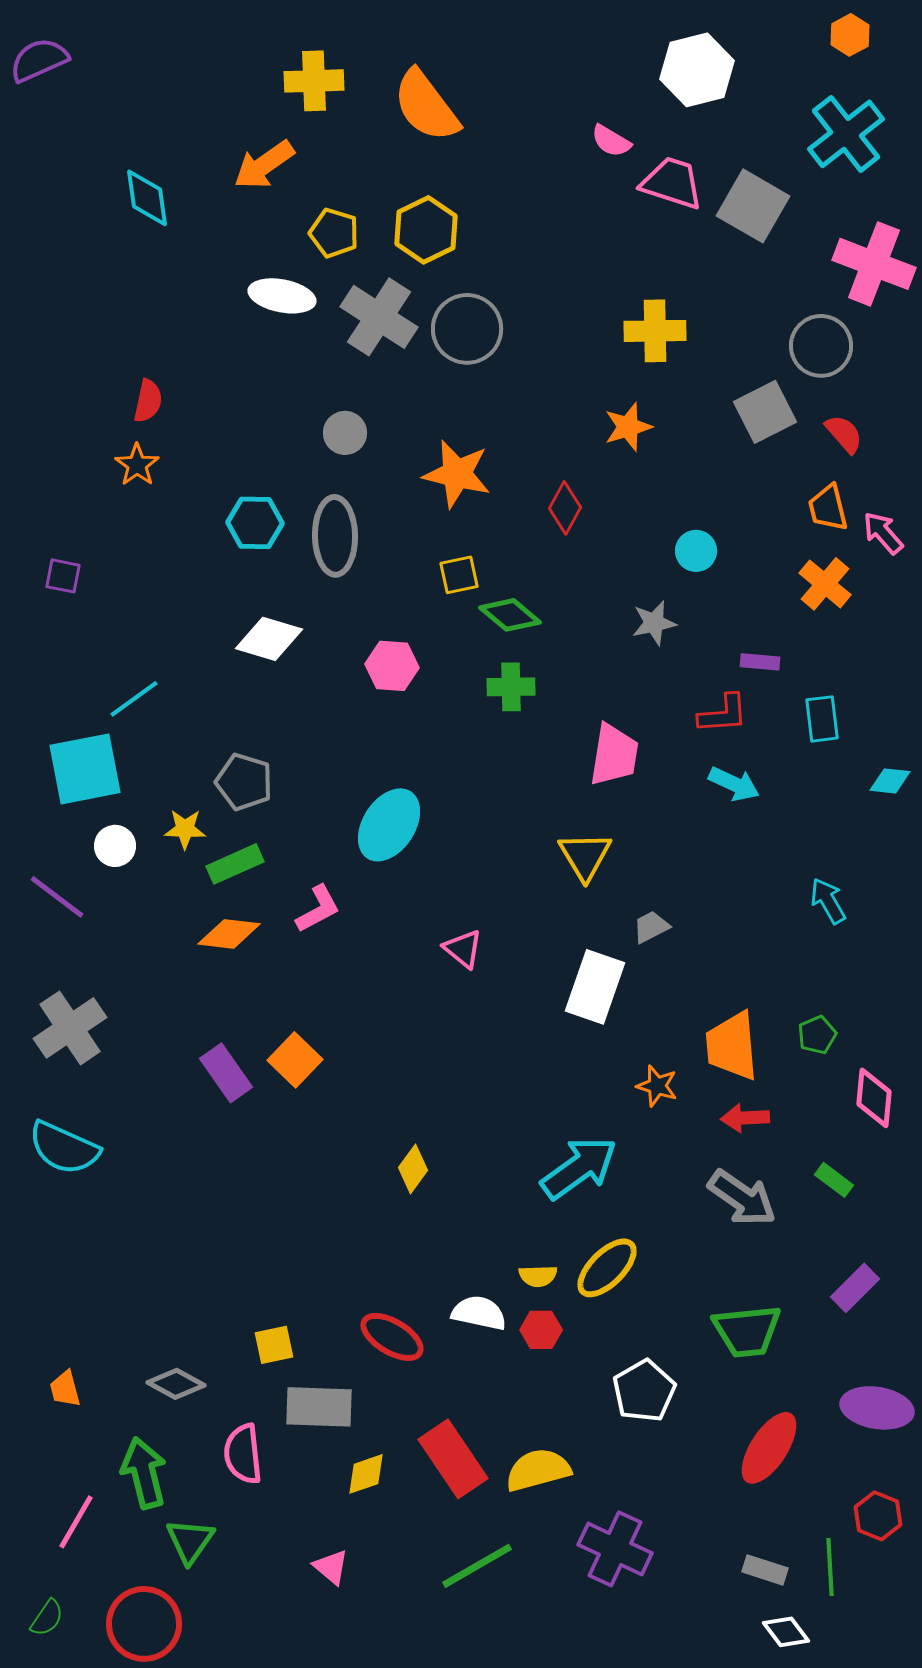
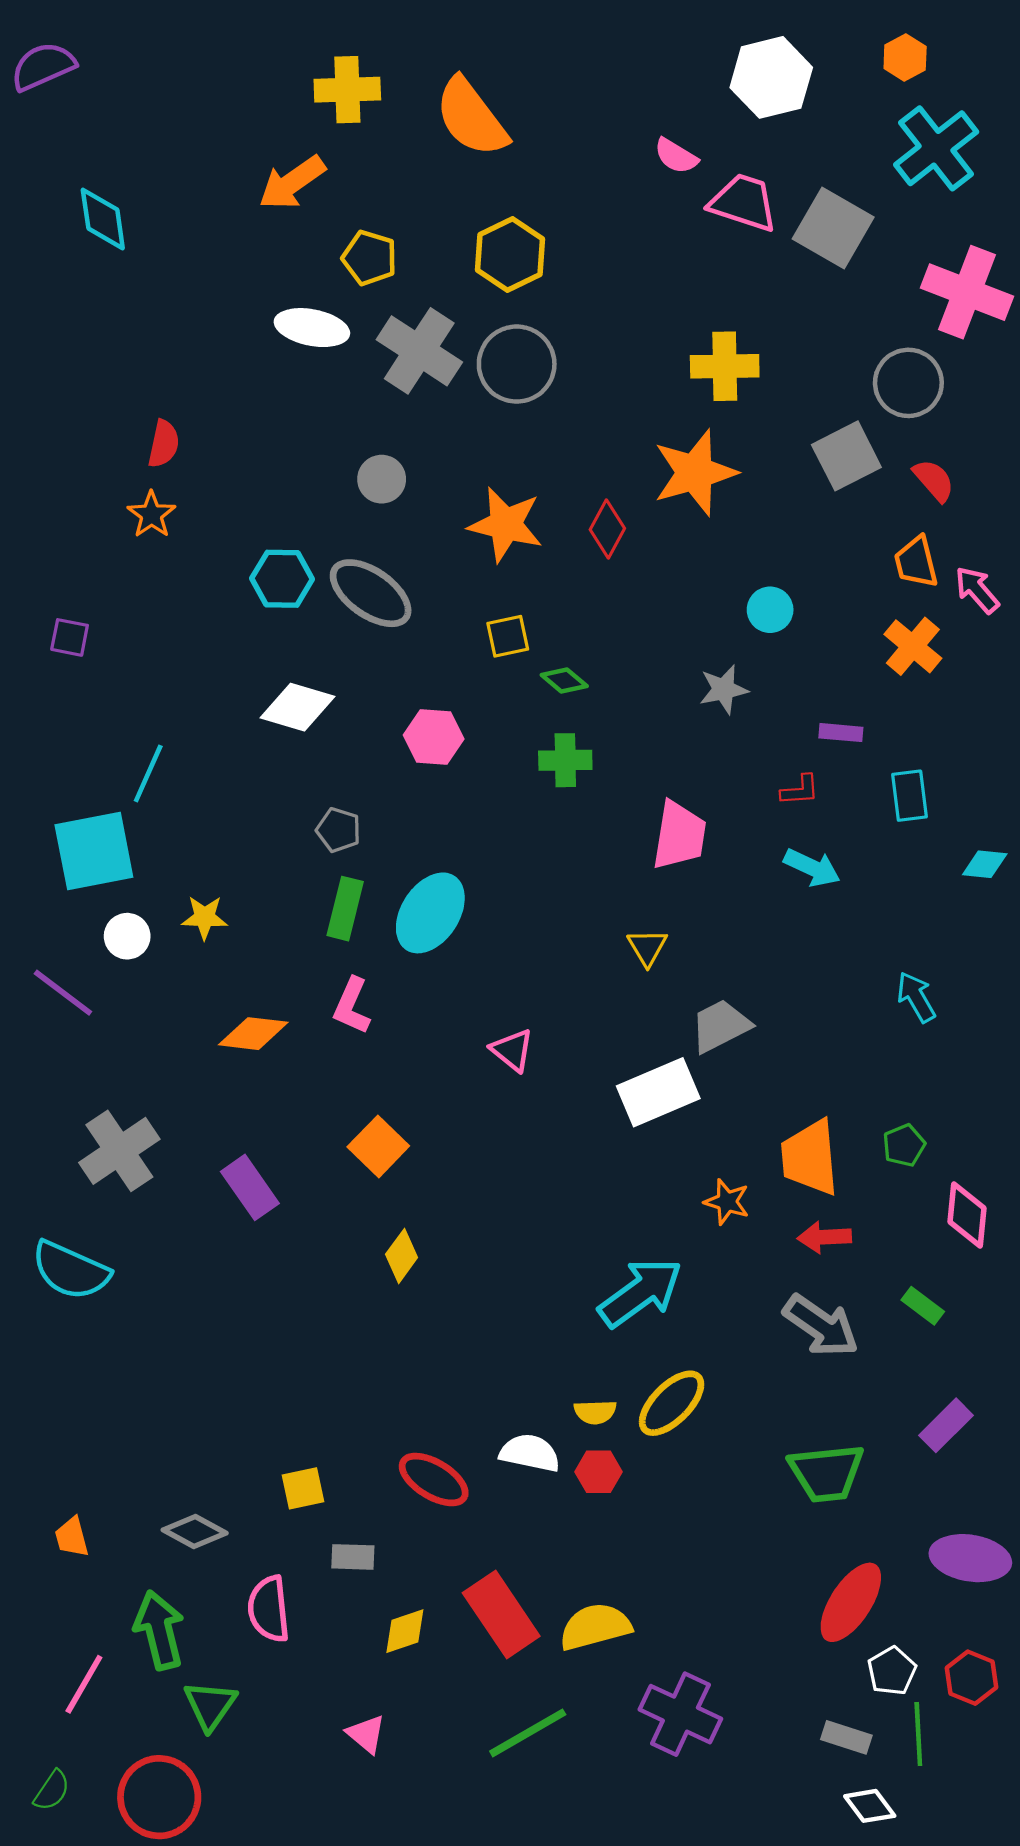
orange hexagon: (850, 35) -> (905, 58), moved
cyan diamond: (147, 198) -> (103, 219), moved
yellow hexagon: (426, 230) -> (510, 255), moved
orange star: (628, 427) -> (695, 473), size x1.6
red diamond: (565, 508) -> (607, 529), moved
gray ellipse: (335, 536) -> (371, 593), turned -54
green diamond: (510, 615) -> (564, 681), size x0.7
cyan line: (134, 699) -> (148, 774), turned -30
red L-shape: (723, 714) -> (800, 790), size x0.7
gray pentagon: (244, 782) -> (338, 830), moved, size x0.7
yellow triangle: (585, 856) -> (647, 947), size x0.7
green rectangle: (235, 864) -> (345, 909), moved, turned -52
pink L-shape: (318, 909) -> (352, 1006), turned 142
gray trapezoid: (651, 927) -> (720, 1026), size x1.5
white rectangle: (595, 987) -> (658, 1092), turned 48
gray cross: (70, 1028) -> (119, 1151), moved
orange square: (295, 1060) -> (378, 1146), moved
yellow diamond: (413, 1169) -> (402, 1256), moved
white pentagon: (644, 1391) -> (892, 1671), moved, size x0.7
gray rectangle: (319, 1407) -> (353, 1557), size x0.6

